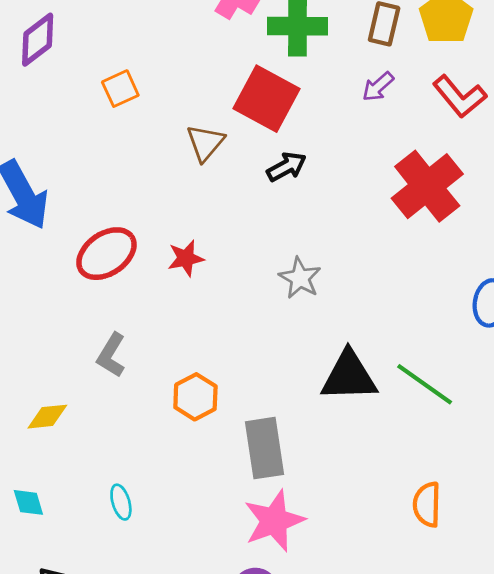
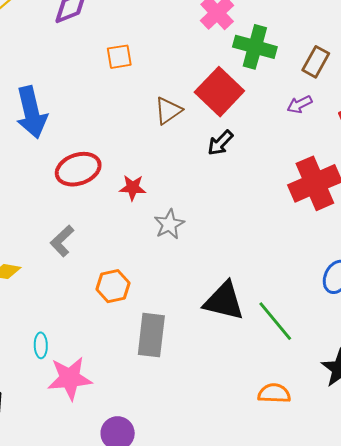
black arrow: (287, 167) -> (220, 143), turned 148
gray star: (300, 278) -> (169, 224), moved
orange semicircle: (427, 504) -> (274, 393), moved, turned 76
pink star: (274, 521) -> (70, 378), moved

